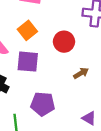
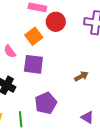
red circle: (64, 42) -> (56, 22), moved
purple pentagon: (43, 104) -> (46, 103), turned -30

